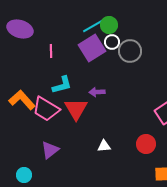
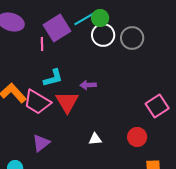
white circle: (112, 42) -> (103, 35), size x1.5
purple square: (92, 48) -> (57, 28), moved
gray circle: (130, 51) -> (132, 38), moved

